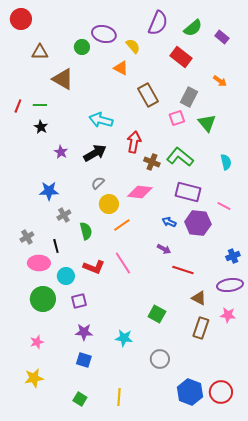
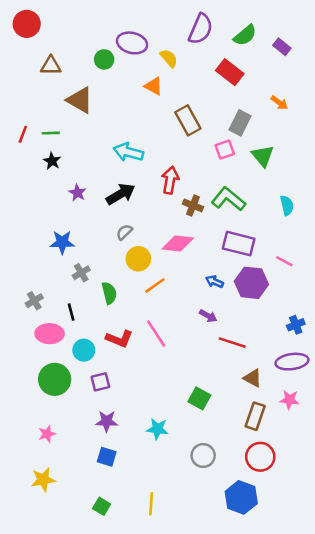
red circle: (221, 392) -> (260, 457), moved

